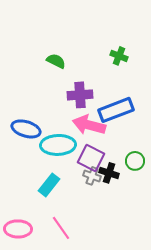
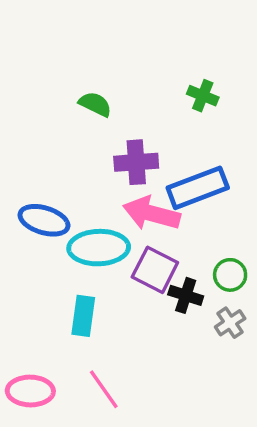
gray cross: (92, 176) -> (230, 323), moved, turned 36
cyan rectangle: (49, 185) -> (83, 316), turned -30

